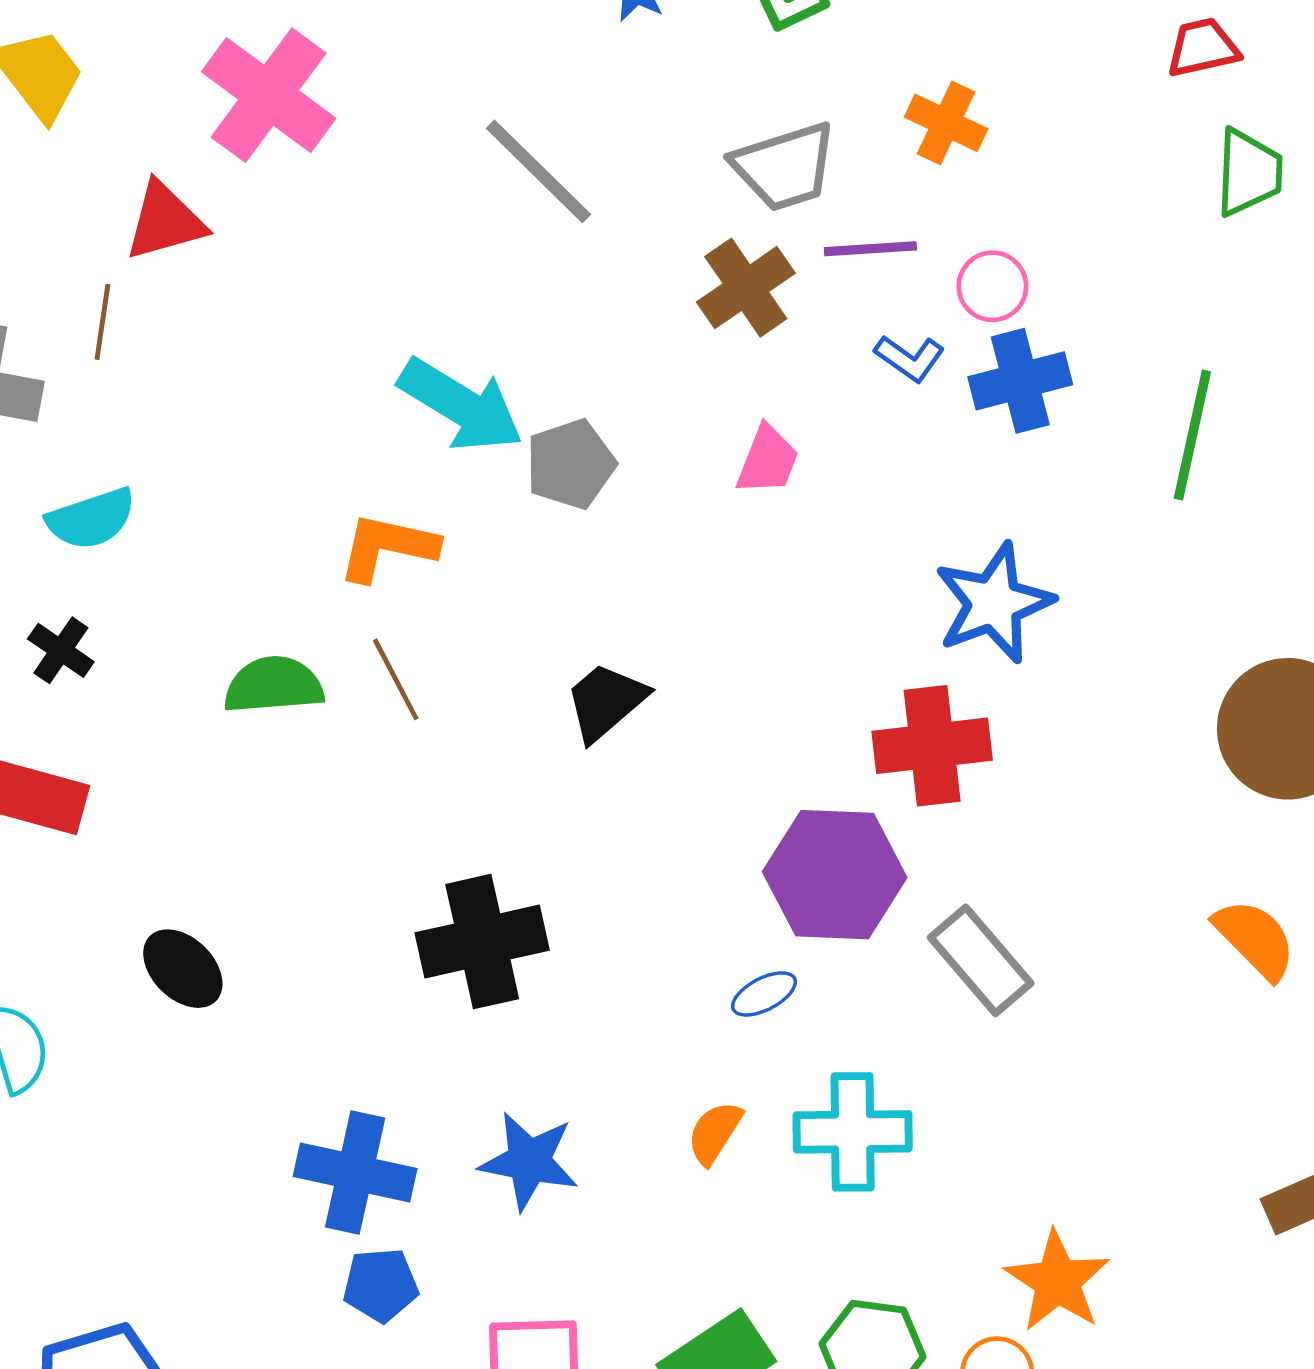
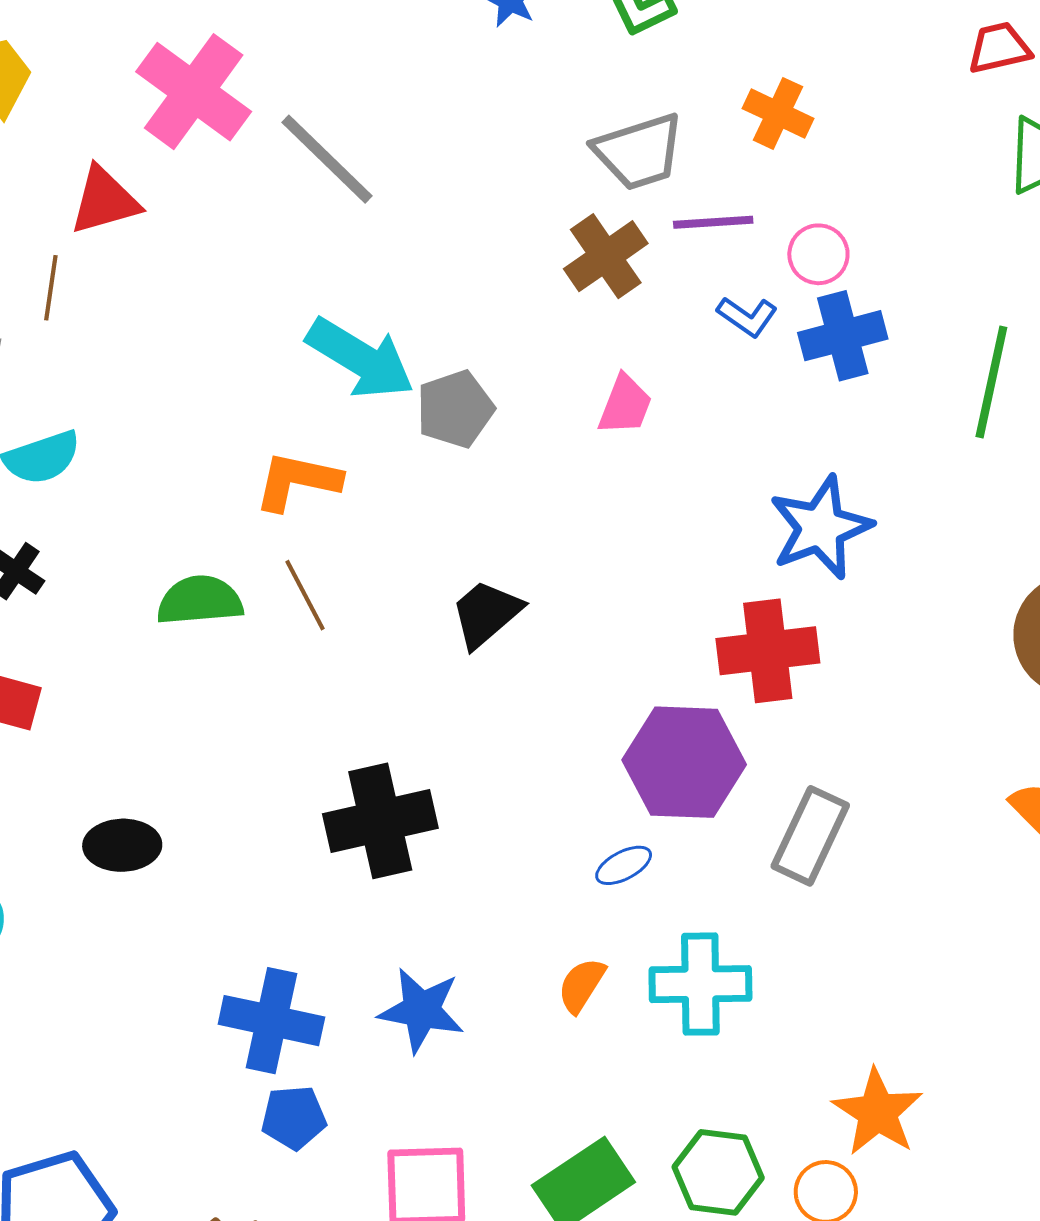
gray line: (538, 171) -> (327, 159), moved
gray rectangle: (981, 960) -> (810, 836), turned 66
black ellipse: (183, 969) -> (122, 845), turned -46

